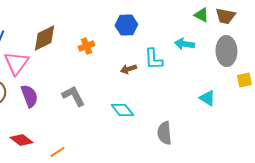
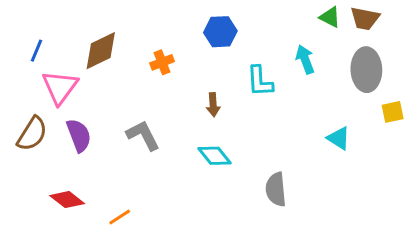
cyan arrow: (184, 44) -> (305, 59), turned 60
brown arrow: (128, 69) -> (213, 105), moved, turned -77

